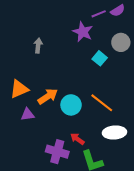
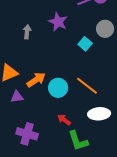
purple star: (83, 32) -> (58, 22), moved
purple cross: (57, 152) -> (27, 134), moved

